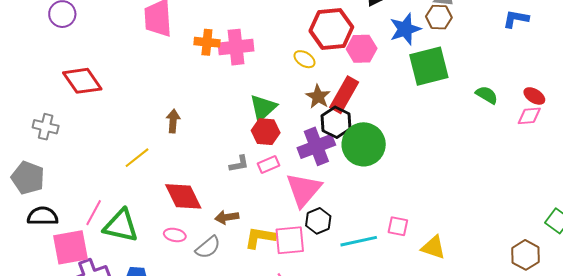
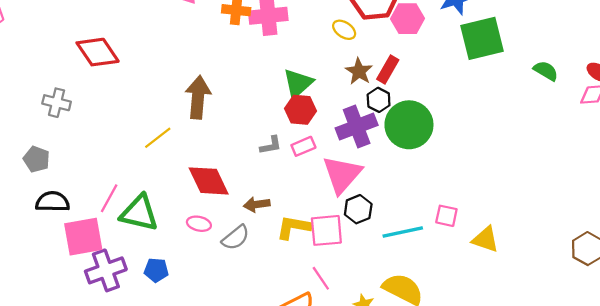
red rectangle: (344, 95) -> (388, 70), size x0.7
brown arrow: (173, 121) -> (198, 97), size x1.6
black hexagon: (336, 122) -> (379, 100), size x0.7
gray pentagon: (28, 178) -> (36, 159), size x0.7

